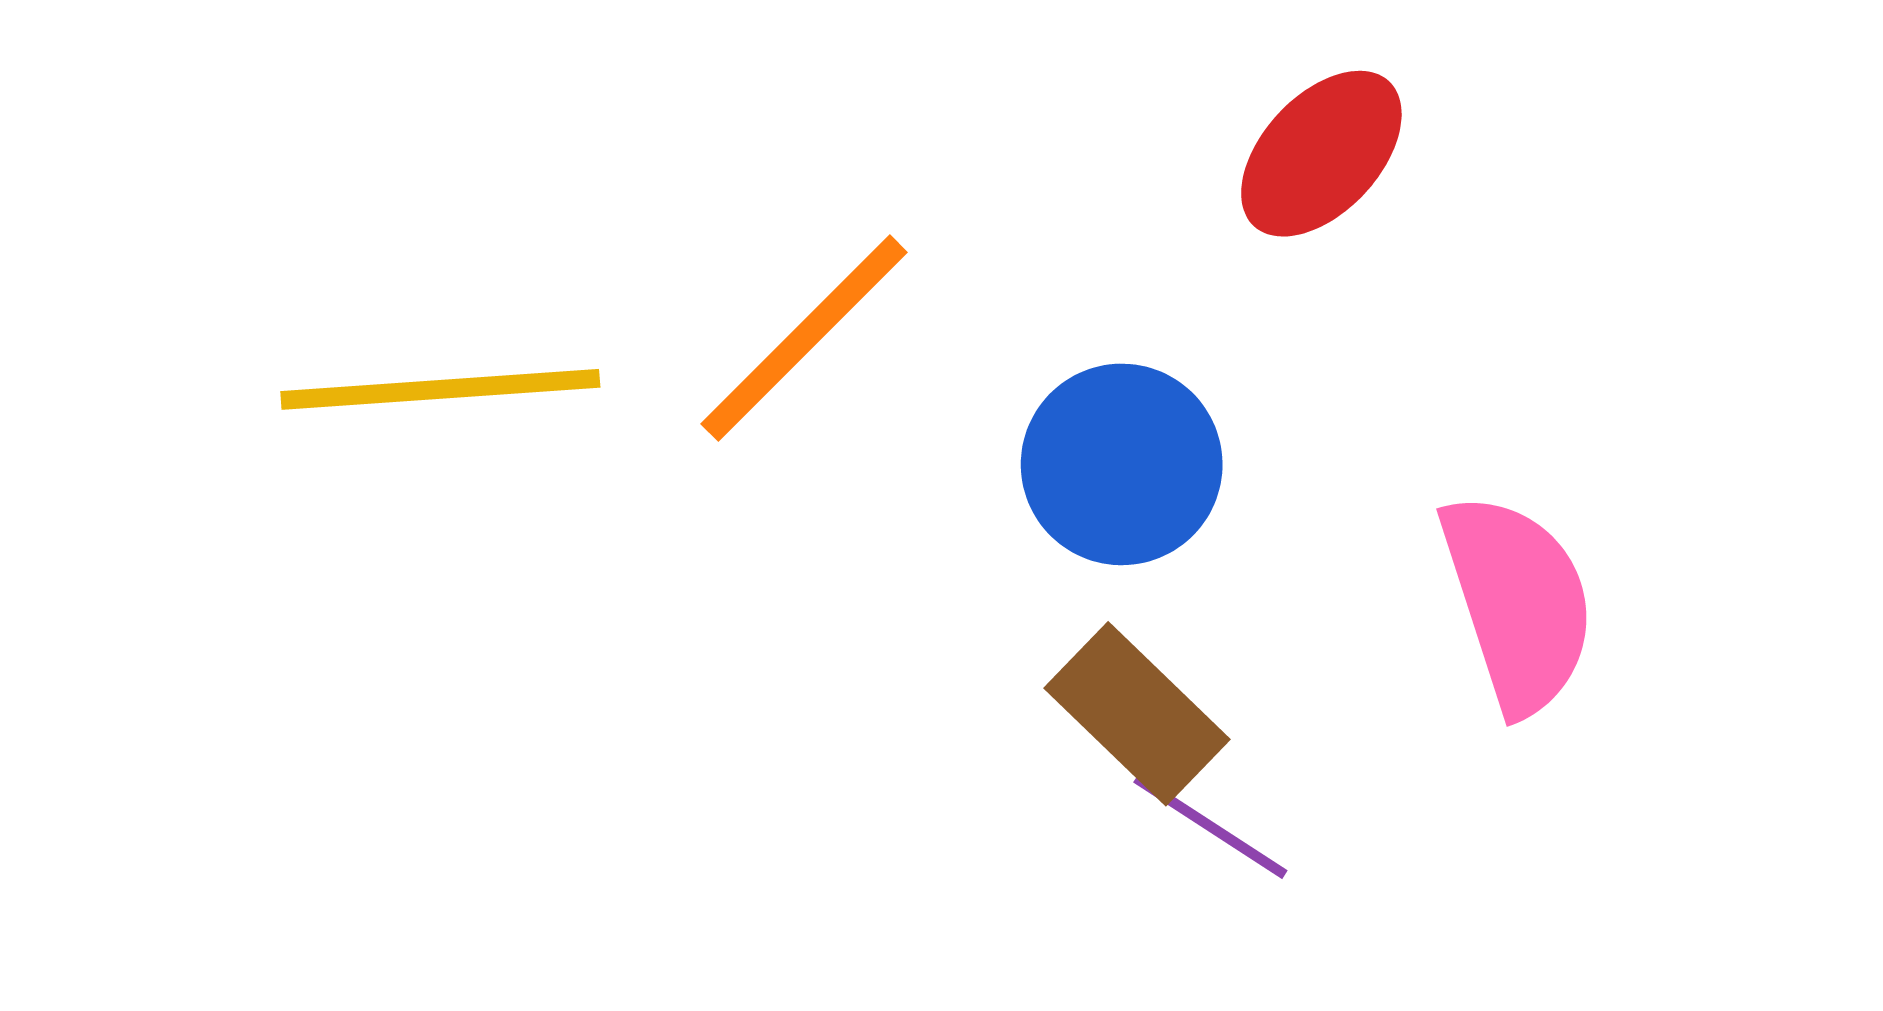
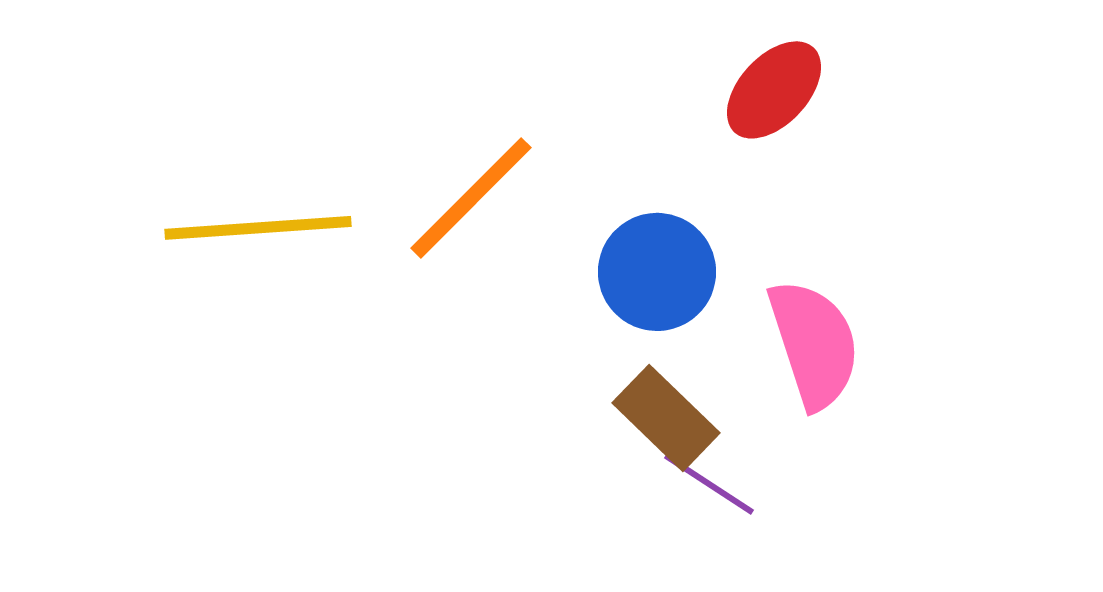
pink semicircle: (1518, 603) -> (814, 344), moved

